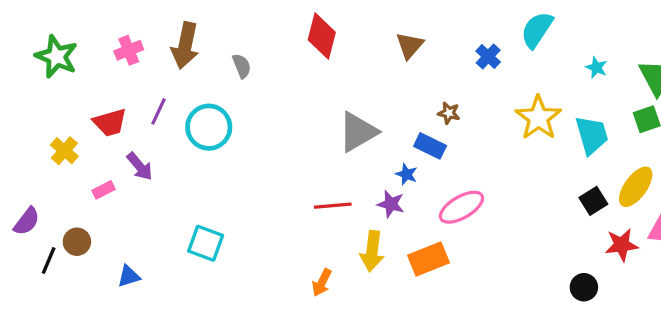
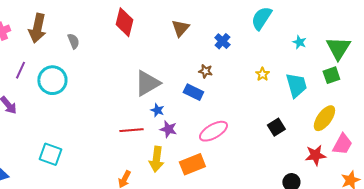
blue cross: (488, 57) -> (222, 41), moved
yellow star: (538, 118) -> (262, 74), size x0.5
blue star: (407, 174) -> (157, 110), moved
black square: (593, 201) -> (276, 127), moved

